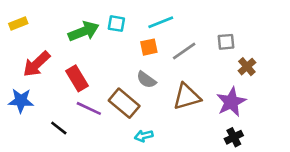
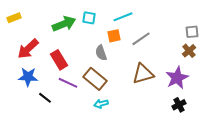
gray square: (226, 42) -> (192, 32), moved
gray semicircle: (146, 80) -> (101, 53), moved, turned 35
blue star: (21, 101) -> (28, 77), moved
cyan arrow: (144, 136) -> (101, 104), moved

